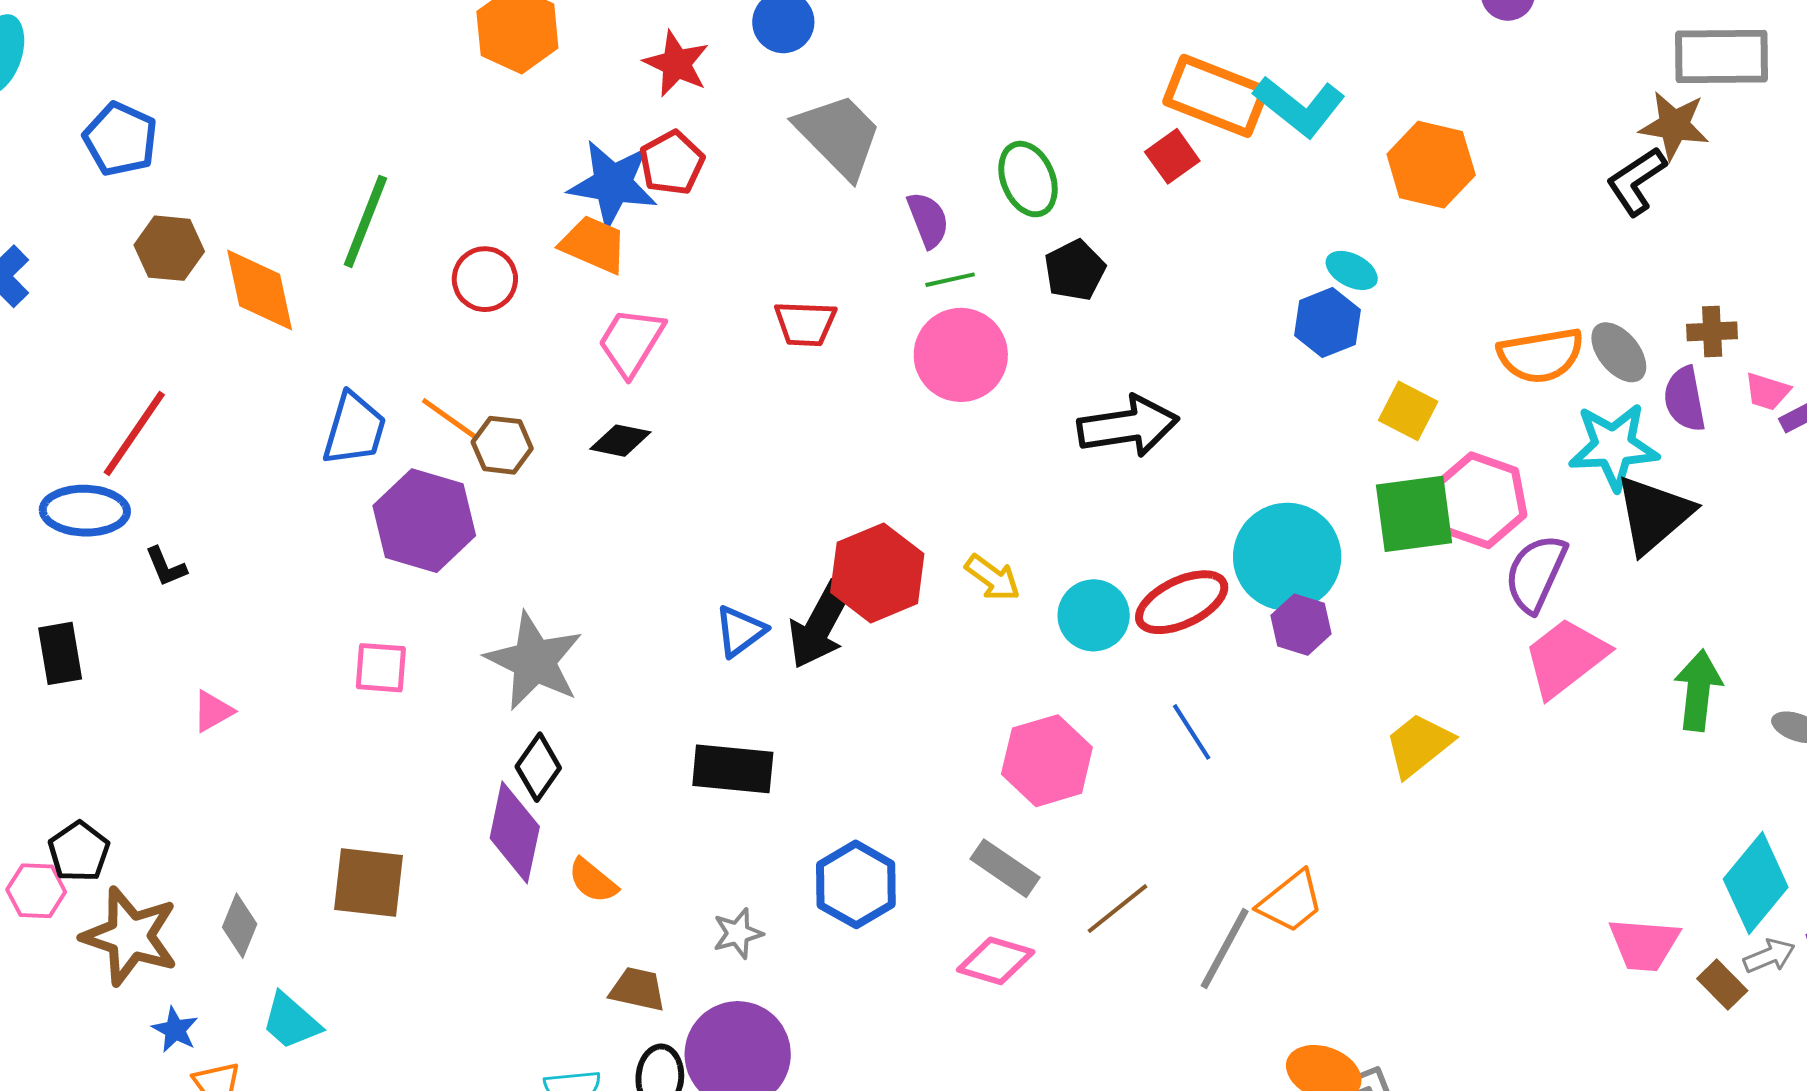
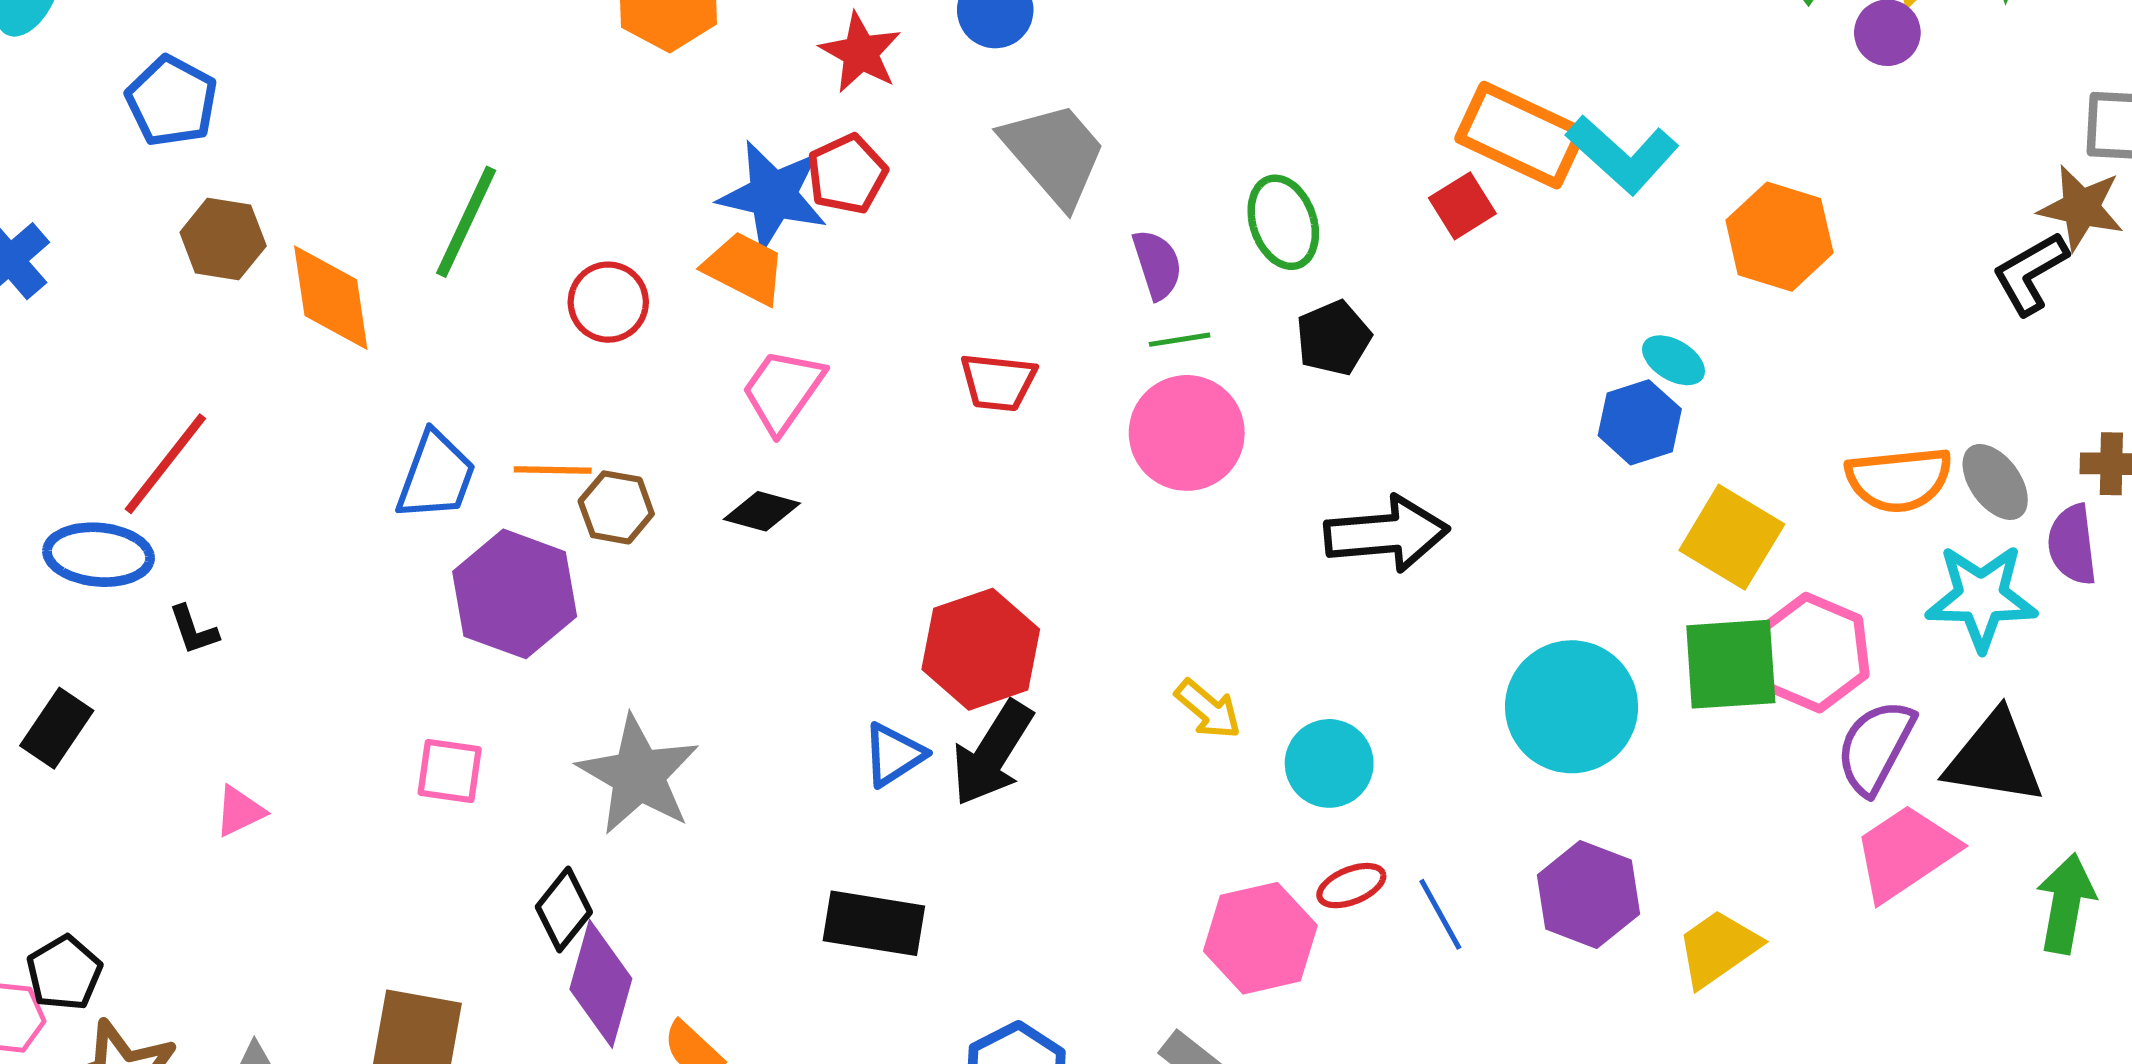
yellow square: (1408, 411) -> (1732, 537), size x1.4
orange line: (449, 418) -> (553, 470), turned -38
black triangle: (1654, 514) -> (1994, 758), moved, turned 46
red hexagon: (877, 573) -> (981, 649), moved
red ellipse: (1182, 602) -> (1351, 886), moved, size x0.6
purple hexagon: (1301, 625) -> (1588, 894), moved, size x1.4
black rectangle: (60, 653) -> (57, 728), turned 40
black diamond: (538, 767) -> (564, 909), moved

